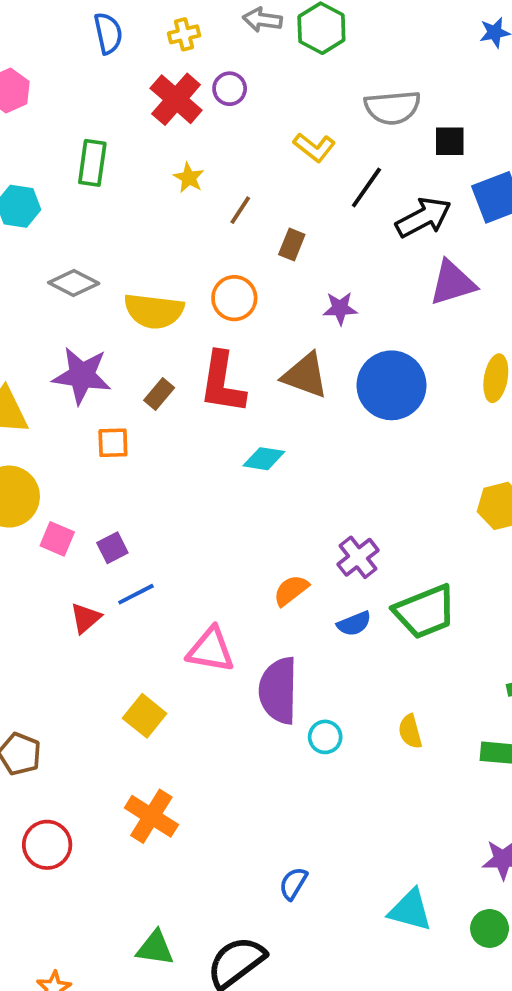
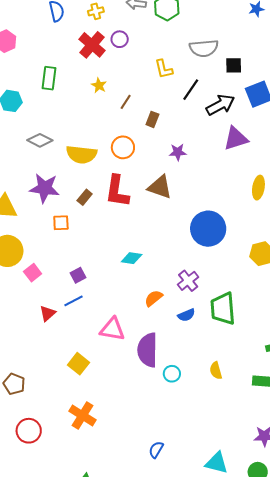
yellow L-shape: (314, 147) -> (164, 69), turned 40
blue circle: (392, 385) -> (208, 229), moved
cyan diamond: (264, 459) -> (132, 258), moved
pink square: (57, 539) -> (33, 273), turned 30
purple square: (112, 548) -> (78, 275), moved
green trapezoid: (425, 612) -> (223, 309), turned 108

